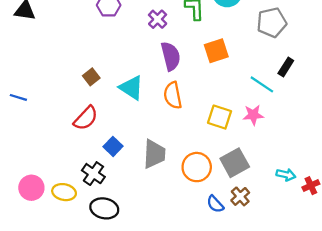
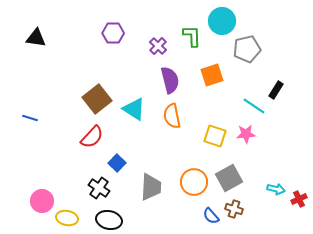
gray pentagon: (272, 22) -> (247, 49), moved
brown square: (91, 77) -> (97, 99), size x1.8
gray trapezoid: (154, 154) -> (151, 187), moved
yellow ellipse: (64, 192) -> (67, 218), moved
brown cross: (240, 196) -> (234, 209), turned -30

